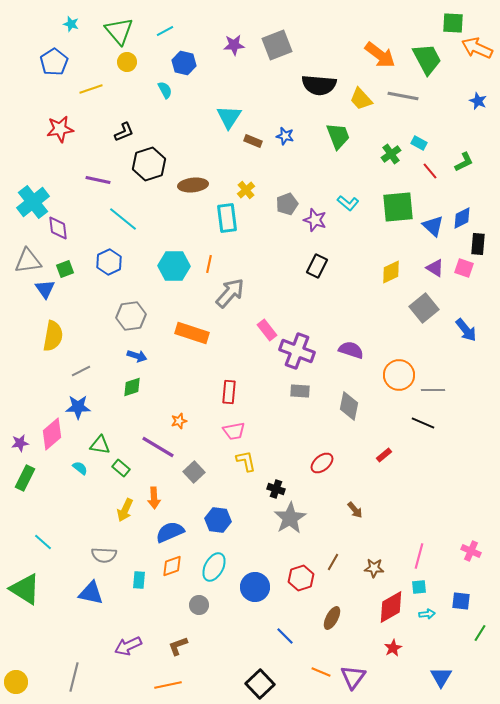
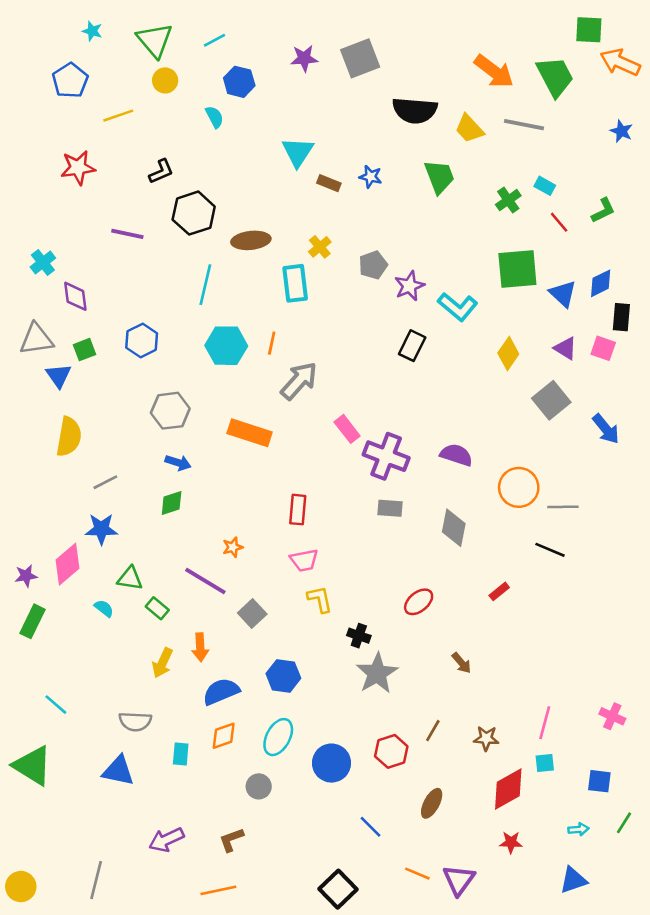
cyan cross: (33, 202) -> (43, 262), size x0.6
cyan L-shape: (348, 203) -> (458, 307), moved, size x1.4
cyan line: (123, 219) -> (205, 285), moved, turned 64
purple star: (315, 220) -> (410, 286), turned 30
yellow diamond: (391, 272) -> (508, 353), turned -30
cyan arrow: (427, 614) -> (579, 829), moved
red star: (393, 648) -> (511, 842), turned 30
blue triangle: (441, 677) -> (573, 880), turned 40

